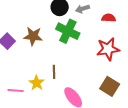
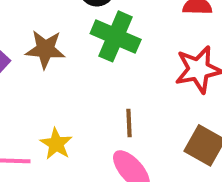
brown line: (54, 72) -> (129, 123), moved

